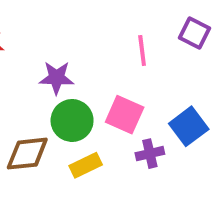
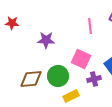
green circle: (72, 120) -> (58, 76), moved
yellow rectangle: (86, 165) -> (71, 96), moved

